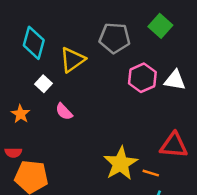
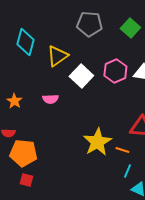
gray pentagon: (115, 38) -> (89, 24), moved
white square: (43, 84) -> (81, 76), moved, size x1.6
pink semicircle: (64, 112) -> (50, 99), turned -49

